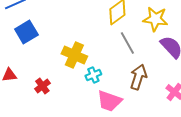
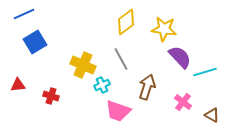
gray line: (127, 43) -> (121, 59), moved
red cross: (42, 86) -> (51, 96), turned -35

